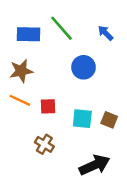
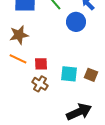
blue circle: (83, 67) -> (76, 22), moved
brown cross: (44, 144) -> (40, 84), moved

